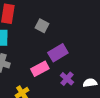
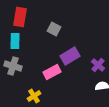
purple cross: (67, 79) -> (98, 65), moved

